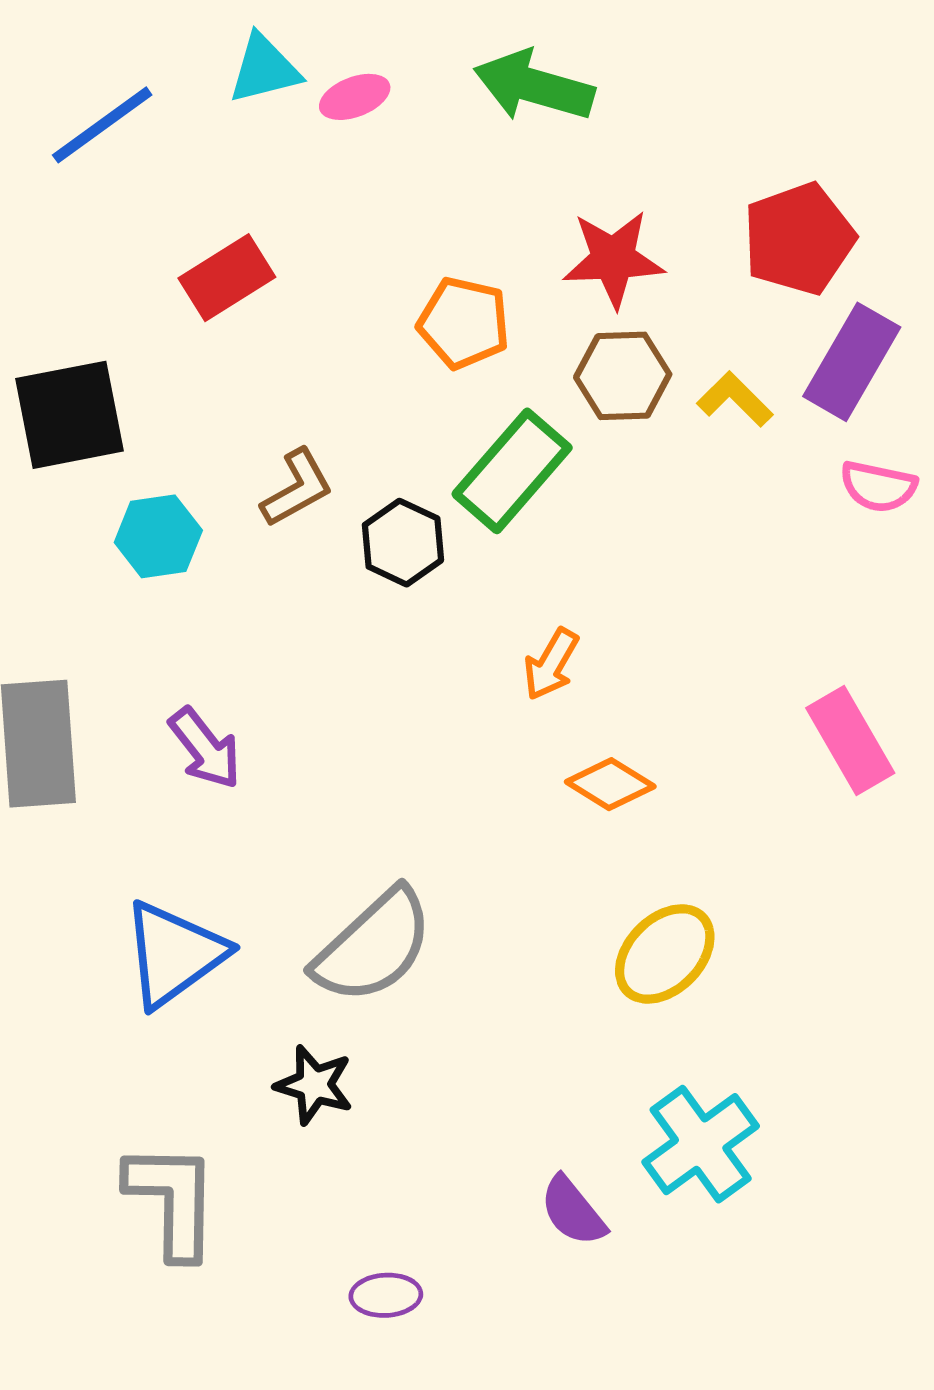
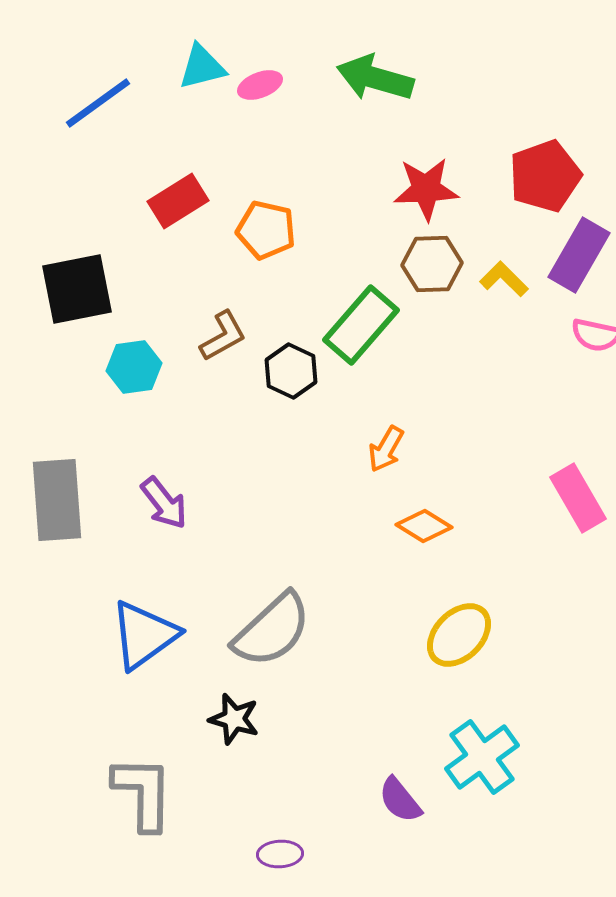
orange pentagon: (464, 323) -> (266, 230), moved

